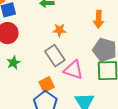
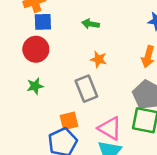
pink triangle: (73, 70) -> (110, 128), moved

